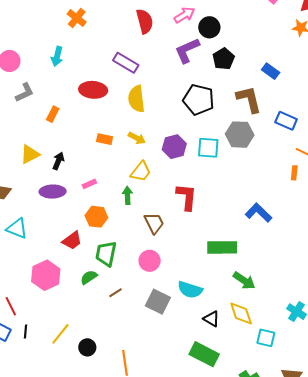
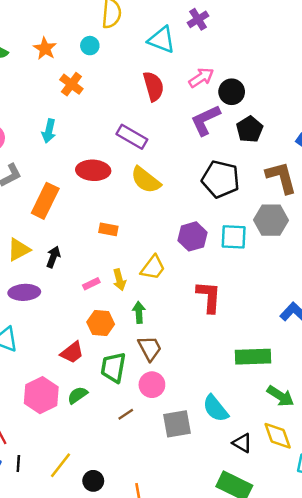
yellow semicircle: (136, 99) -> (146, 180), turned -44
orange rectangle: (53, 114) -> (45, 201), size x1.8
yellow arrow: (137, 138) -> (119, 280), moved, turned 48
purple ellipse: (53, 192) -> (24, 292), moved
green arrow: (127, 195) -> (139, 312), moved
brown trapezoid: (154, 223) -> (150, 348), moved
pink circle: (150, 261) -> (152, 385), moved
green semicircle: (89, 277) -> (77, 395), moved
cyan semicircle: (190, 290) -> (216, 408), turned 35
gray square: (158, 302) -> (177, 424), turned -35

